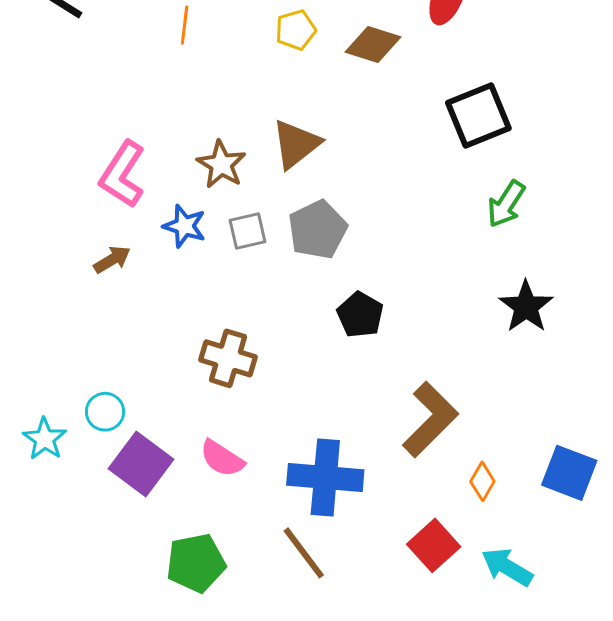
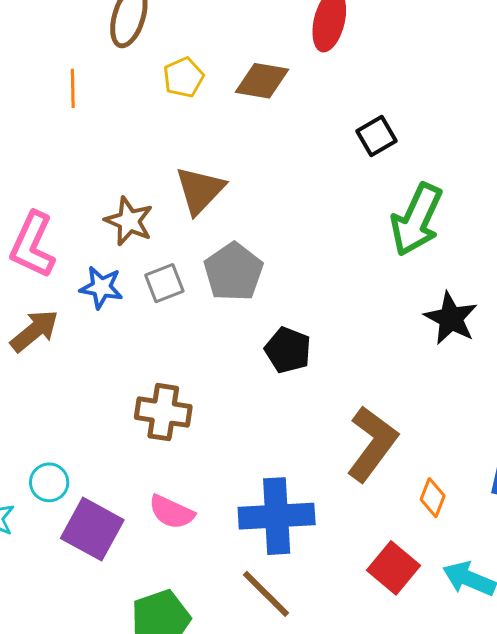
black square: (478, 115) -> (376, 136), size x0.6
green arrow: (506, 204) -> (416, 220), size x1.5
brown arrow: (112, 260) -> (34, 331), size x1.4

